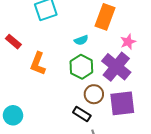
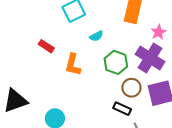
cyan semicircle: (81, 40) -> (96, 36), moved

